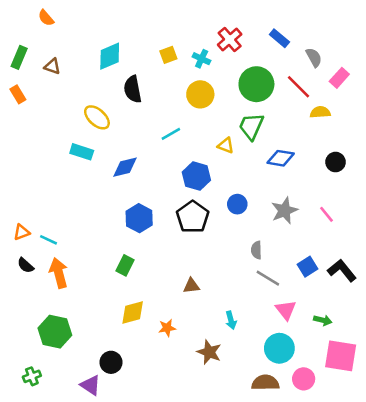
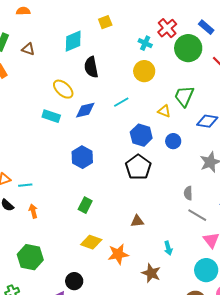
orange semicircle: (46, 18) -> (23, 11), turned 128
yellow square: (168, 55) -> (105, 22), moved
green circle: (256, 84) -> (188, 48), moved
blue diamond: (125, 167) -> (85, 110), moved
blue circle: (237, 204) -> (173, 141), moved
blue hexagon: (139, 218) -> (82, 157), moved
cyan line: (48, 240) -> (25, 185), turned -32
orange arrow: (59, 273) -> (33, 211), size x0.6
yellow diamond: (133, 313) -> (91, 242), turned 35
orange star: (167, 328) -> (118, 254), size x1.5

